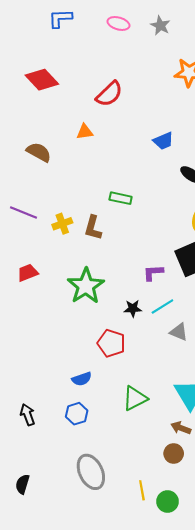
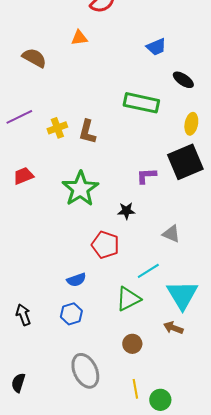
green rectangle: (121, 198) -> (141, 103), moved, size x1.6
purple line: (23, 212) -> (19, 117), turned -48
cyan line: (162, 306) -> (148, 271), moved
brown circle: (174, 453) -> (132, 344), moved

